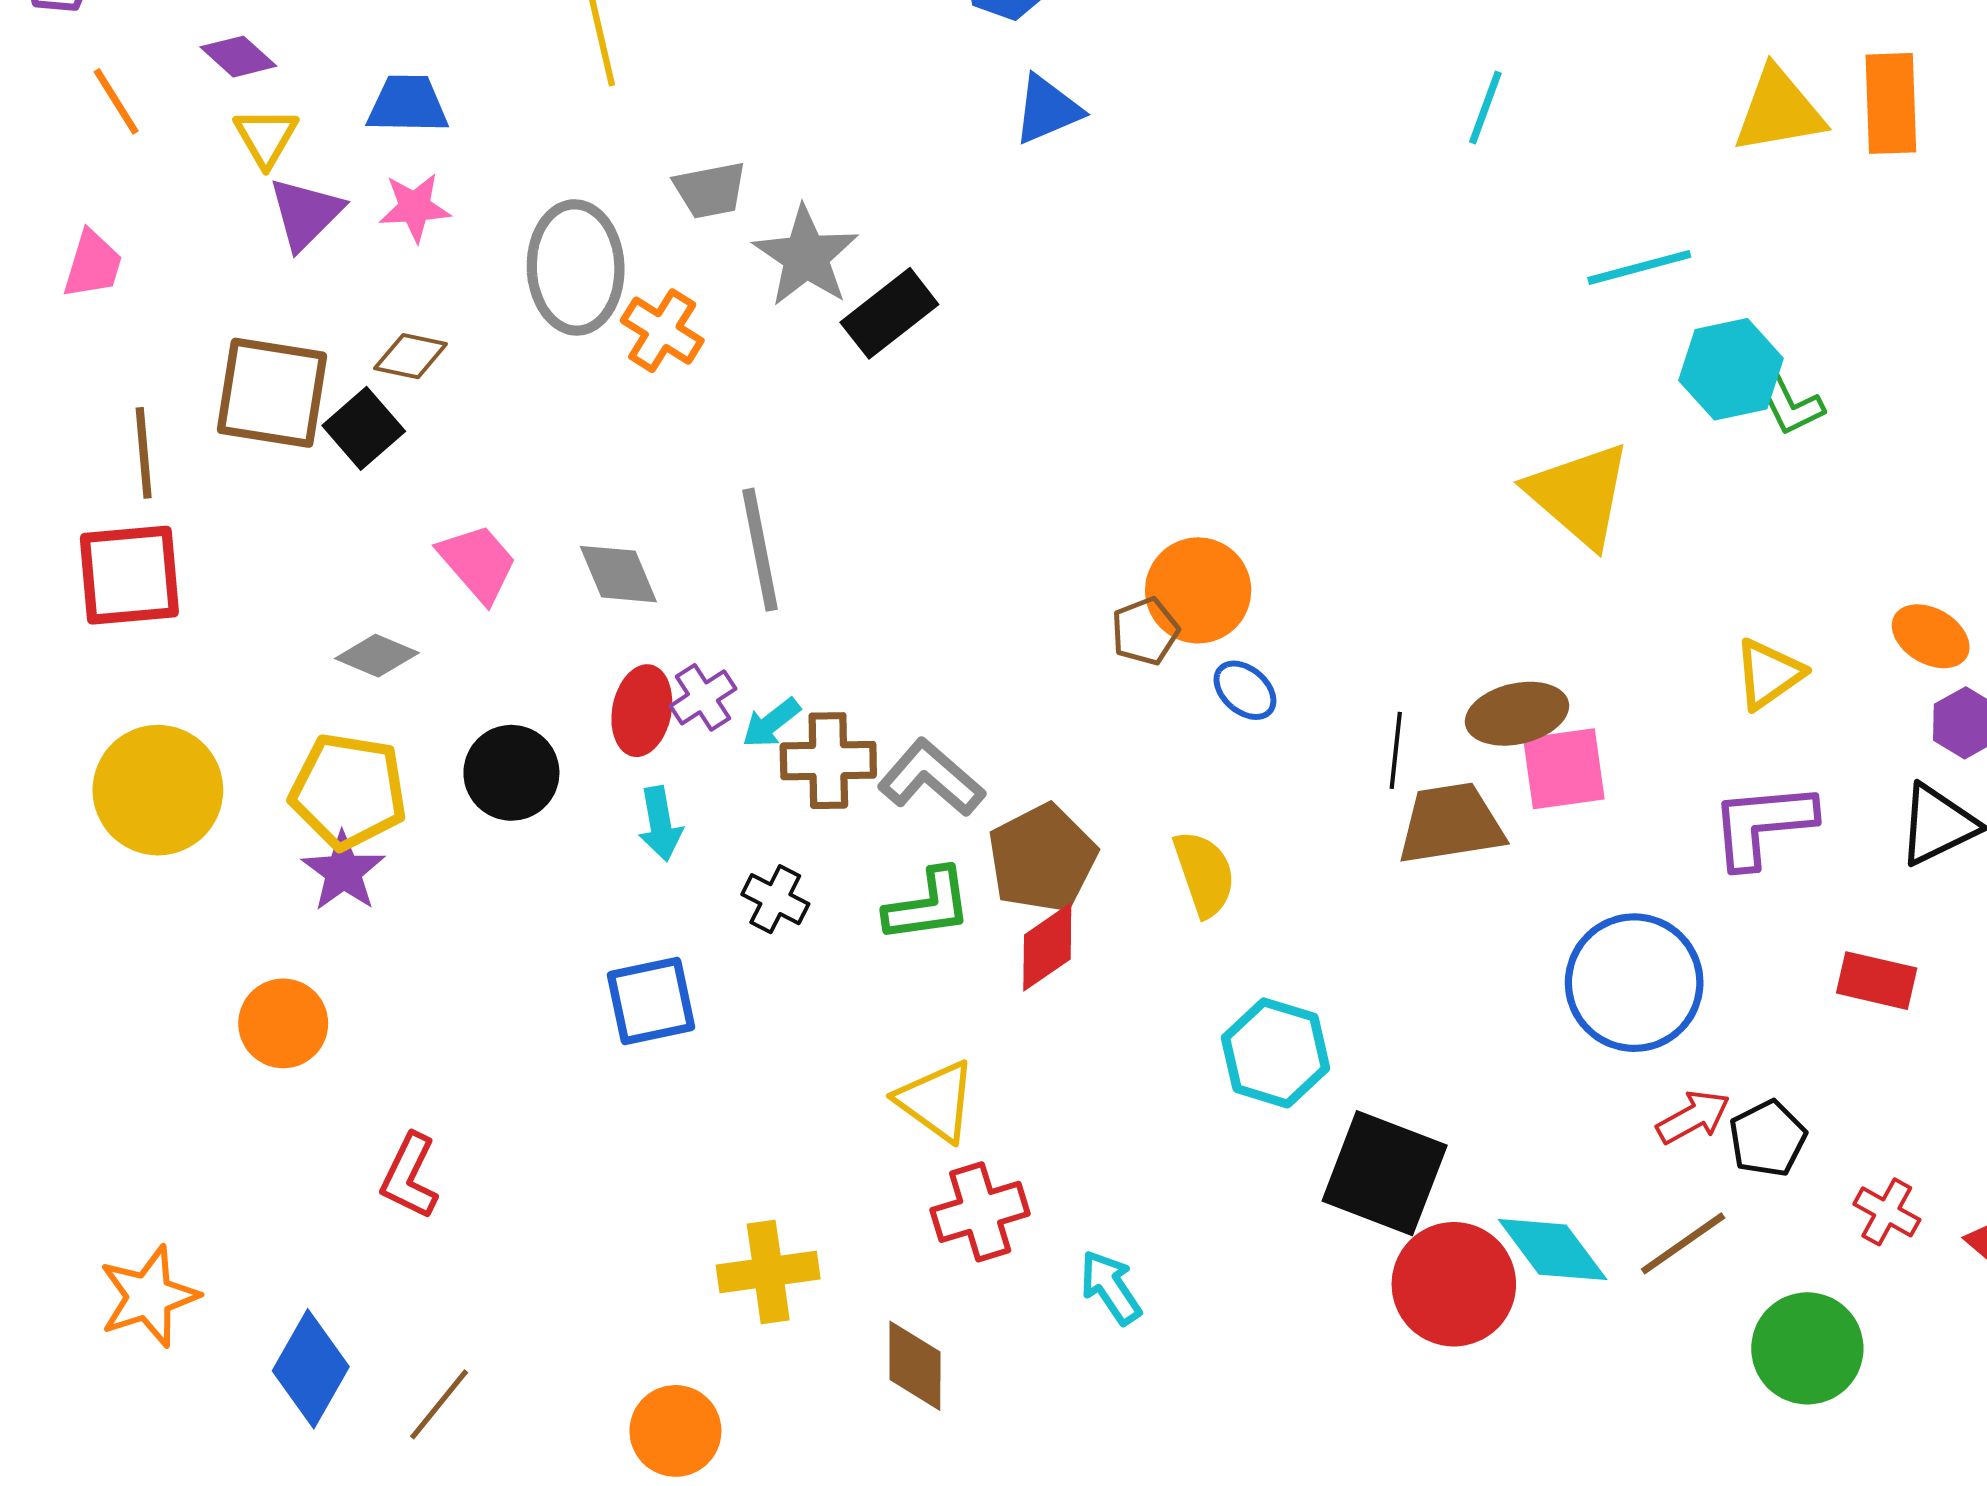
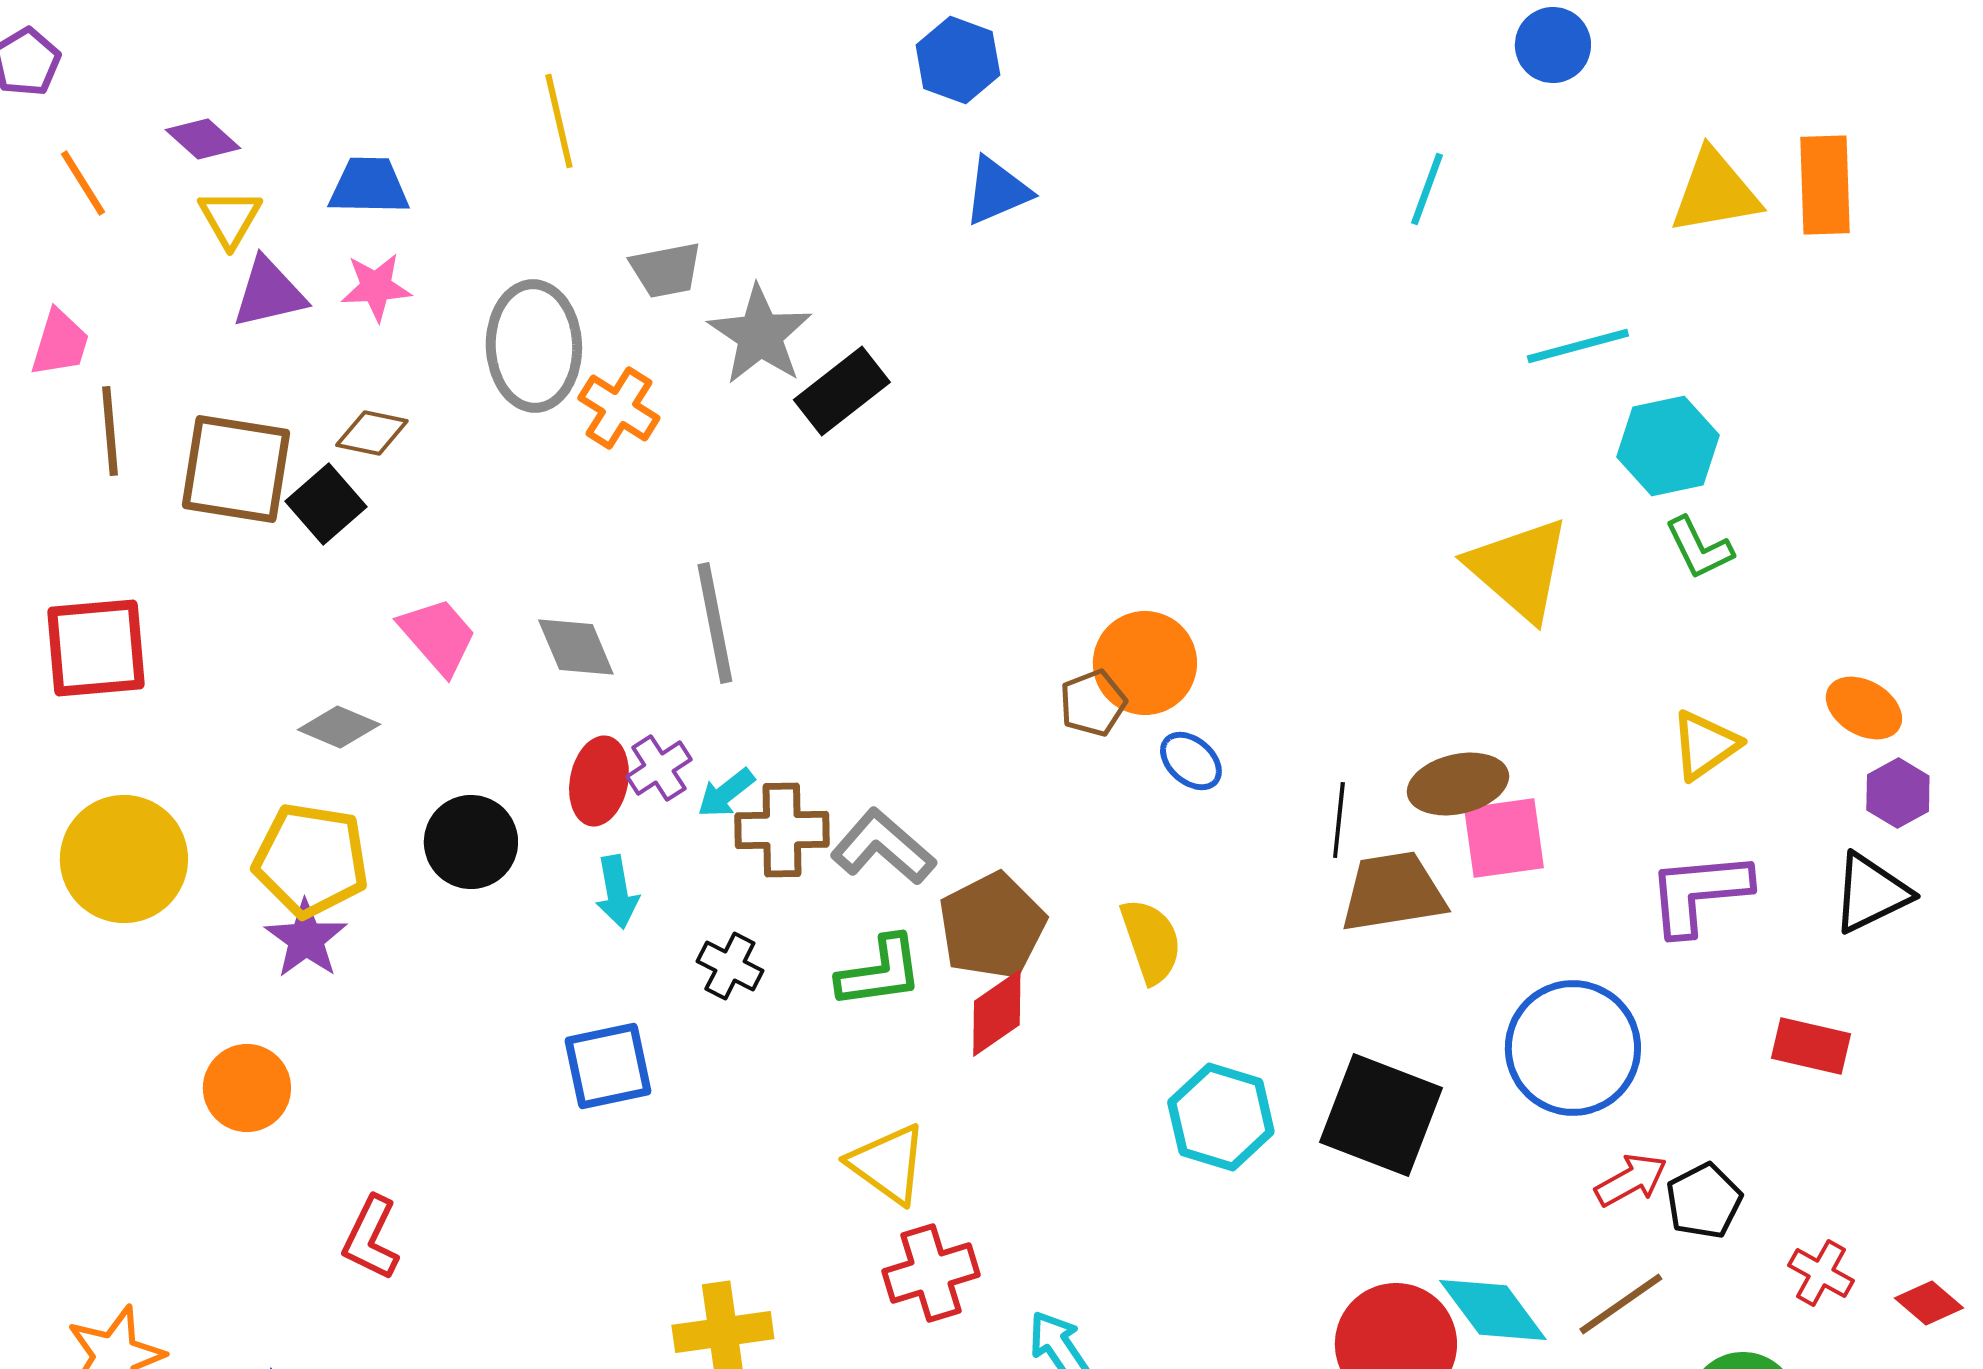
purple triangle: (306, 213) -> (269, 293), turned 32
green L-shape: (1789, 404) -> (1699, 548), moved
brown line: (144, 453) -> (110, 431), moved
black square: (1385, 1173) -> (1381, 1115), moved

